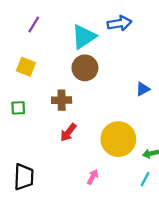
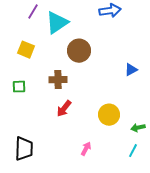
cyan triangle: (84, 37) -> (57, 23), moved
yellow circle: (118, 139) -> (109, 115), size x0.7

